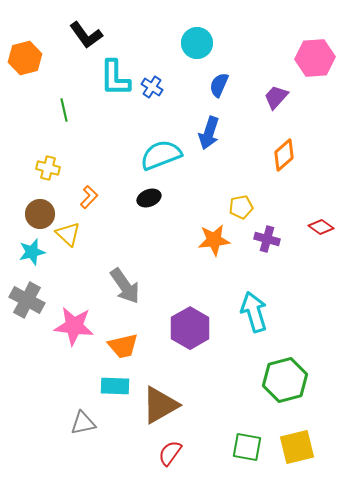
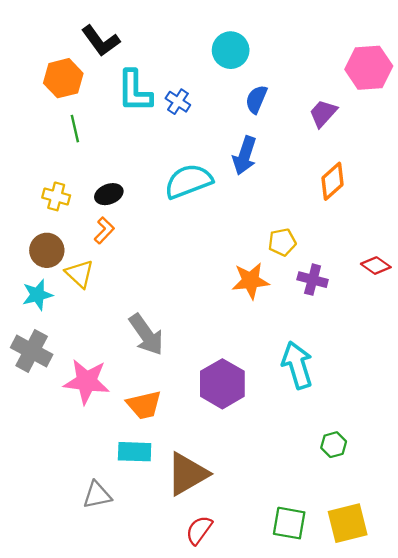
orange hexagon: (25, 58) -> (63, 78), moved
black ellipse: (149, 198) -> (109, 194), moved
green hexagon: (285, 380) -> (334, 445), size x0.5

